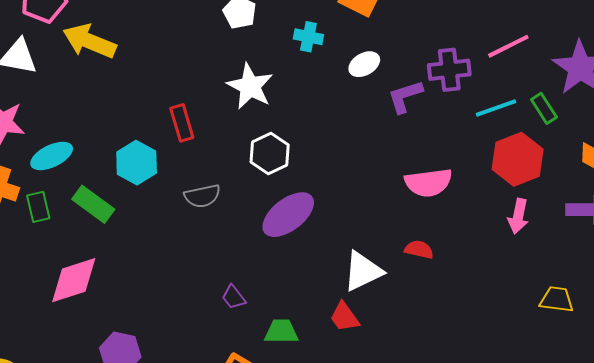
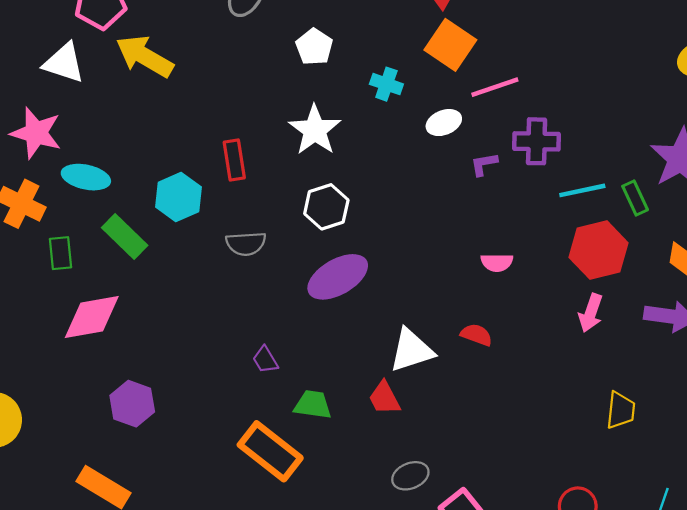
pink line: (508, 46) -> (495, 87), moved
purple L-shape: (405, 96) -> (484, 164), size x0.7
cyan ellipse: (52, 156) -> (86, 177), turned 30
pink semicircle: (428, 183) -> (497, 262), size x0.6
green rectangle: (38, 207) -> (60, 253), moved
yellow trapezoid: (557, 299) -> (621, 410), turned 81

